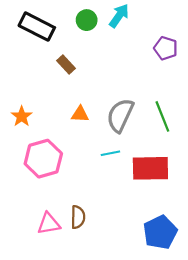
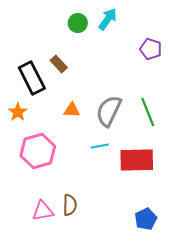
black rectangle: (37, 27) -> (32, 78), moved, turned 36
blue pentagon: (160, 232) -> (146, 219), size x0.7

